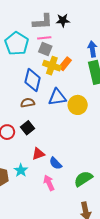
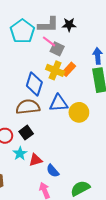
pink line: (44, 38) -> (49, 41), turned 40
cyan pentagon: (17, 44) -> (22, 31), moved
gray square: (45, 49) -> (57, 49), moved
brown semicircle: (28, 103) -> (28, 107), size x1.6
cyan star: (21, 170) -> (20, 153), moved

